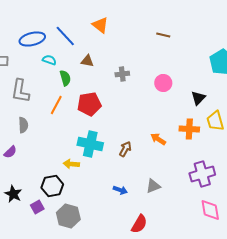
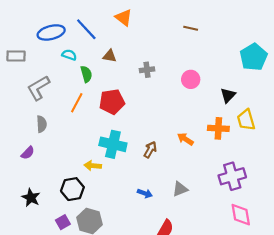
gray L-shape: (20, 91) -> (38, 88), turned 50
purple square: (37, 207) -> (63, 222), moved

